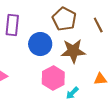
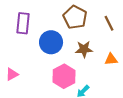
brown star: (73, 51) -> (84, 49), size x0.7
orange triangle: (100, 79) -> (111, 59), moved

